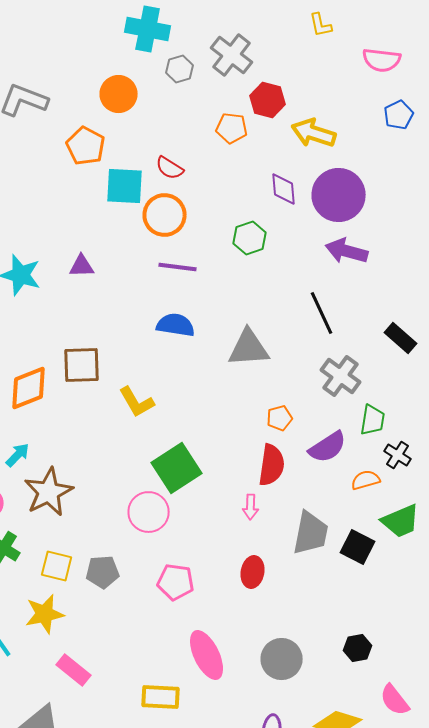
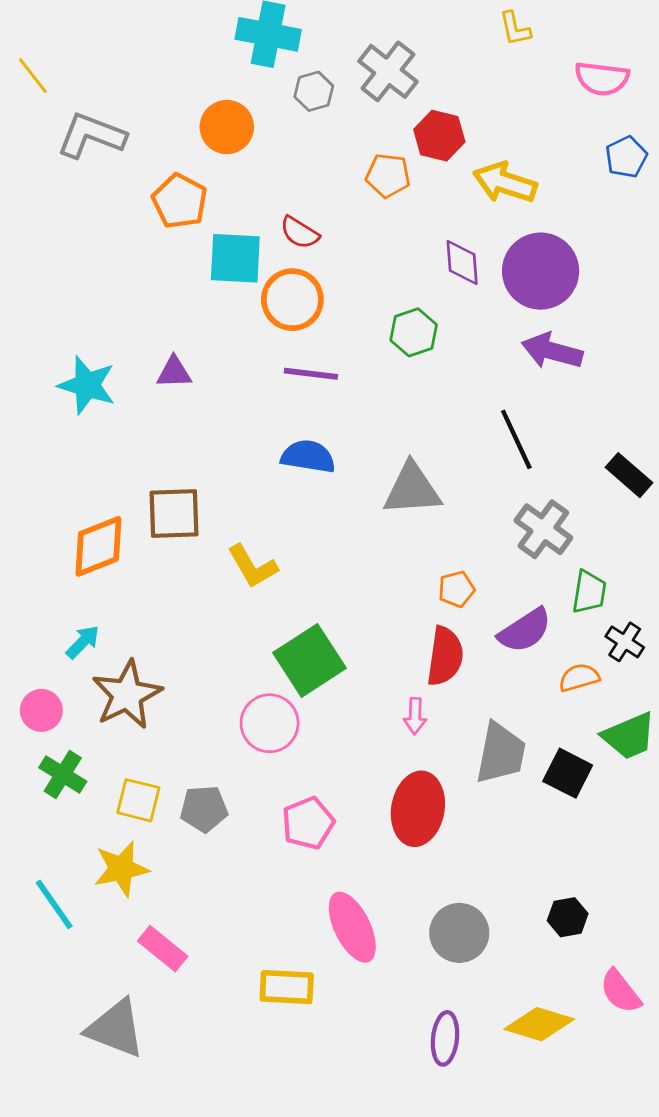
red ellipse: (253, 572) -> (418, 809), size x1.6
pink pentagon: (176, 582) -> (308, 823), turned -30

